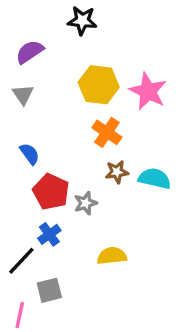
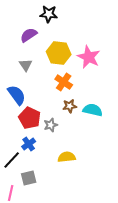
purple semicircle: (30, 52) -> (29, 35), moved
gray triangle: (23, 95) -> (26, 65), moved
blue semicircle: (30, 154) -> (17, 95), size x1.5

